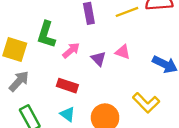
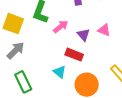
red rectangle: (67, 86) -> (74, 55), moved
cyan triangle: (68, 114) -> (59, 72), moved

